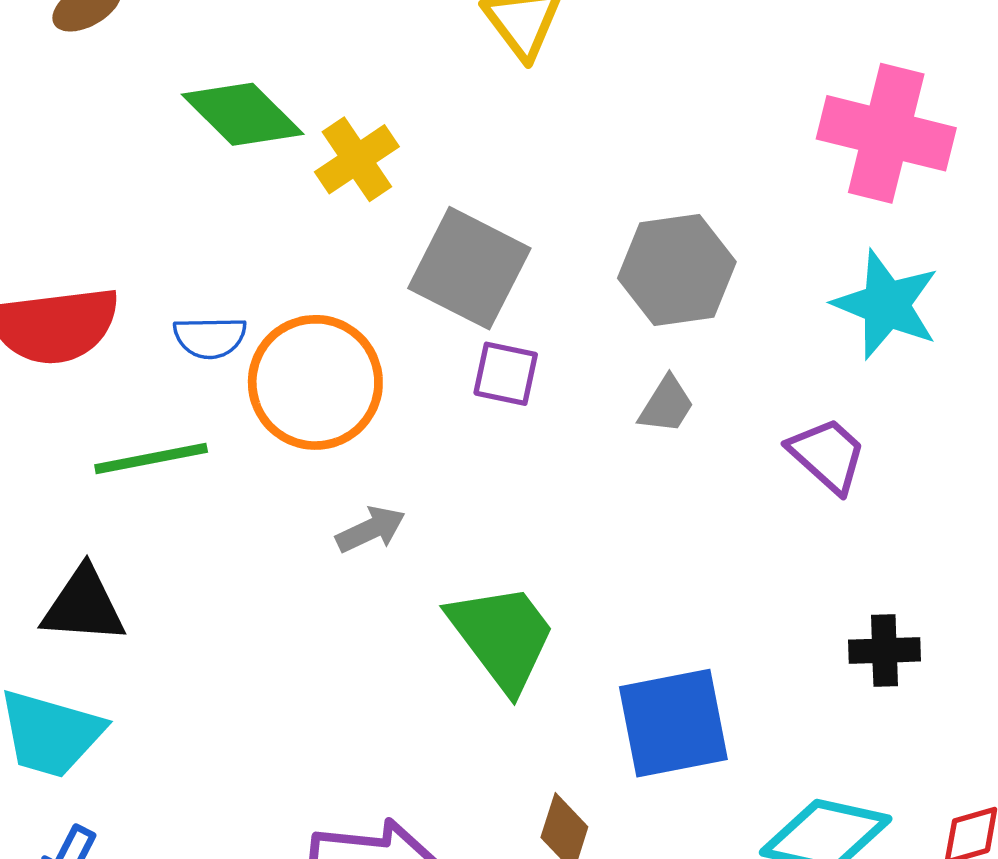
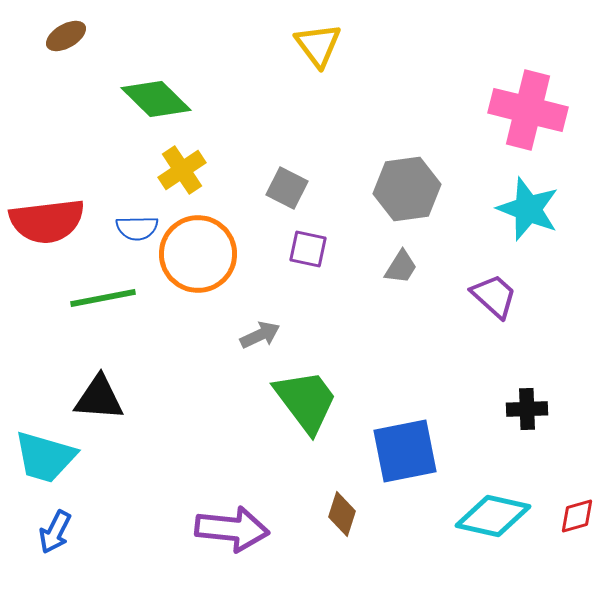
yellow cross: (357, 159) -> (182, 170), moved
gray square: (469, 268) -> (287, 188), size x0.6
gray arrow: (371, 529) -> (260, 335), moved
black triangle: (84, 606) -> (99, 398), moved

